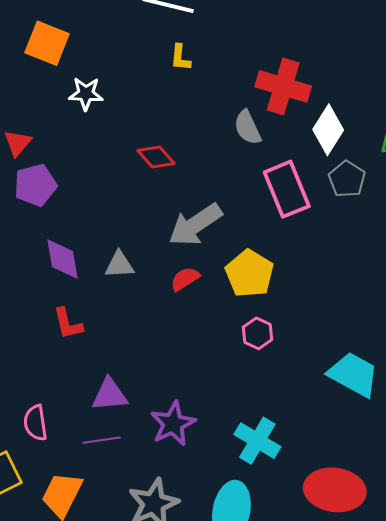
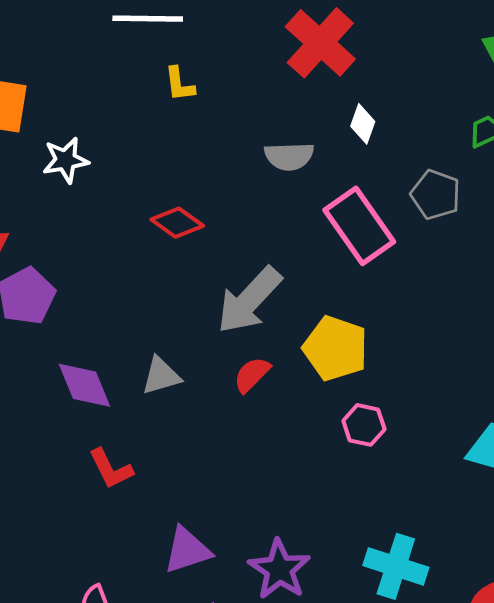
red cross: (283, 86) -> (320, 43), moved, turned 38
gray semicircle: (248, 128) -> (289, 156), turned -54
white diamond: (328, 130) -> (363, 124), moved, size x0.6

